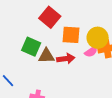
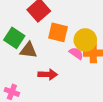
pink semicircle: (91, 52) -> (76, 53), turned -120
red arrow: (66, 59) -> (48, 74), moved

